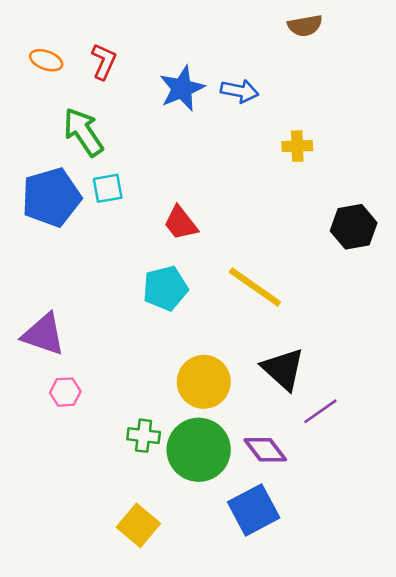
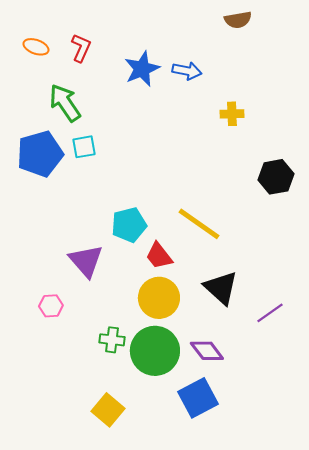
red trapezoid: (181, 223) -> (159, 256), moved
purple triangle: (44, 334) -> (86, 261), moved, turned 30
purple line: (320, 411) -> (270, 313), moved

